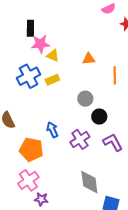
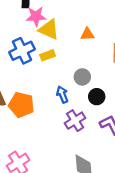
yellow triangle: (53, 56) -> (49, 29), size x1.5
blue arrow: (52, 130) -> (62, 95), moved
orange pentagon: (31, 150) -> (21, 105), moved

